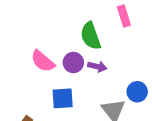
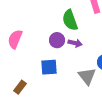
pink semicircle: (43, 61) -> (15, 39), moved, turned 72

